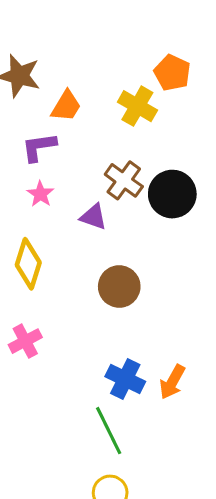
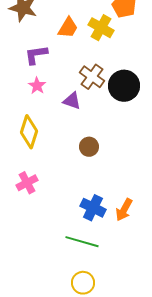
orange trapezoid: (66, 106) -> (68, 28), moved
brown circle: (119, 287) -> (89, 147), size x0.7
green line: (109, 431) -> (82, 242), turned -48

